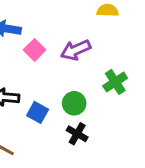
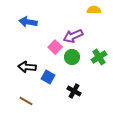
pink square: (35, 50) -> (55, 47), moved
green circle: (74, 103) -> (72, 57), moved

